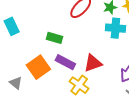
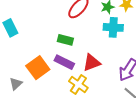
green rectangle: (55, 38) -> (65, 40), moved
gray triangle: (16, 83) -> (16, 84), turned 40

